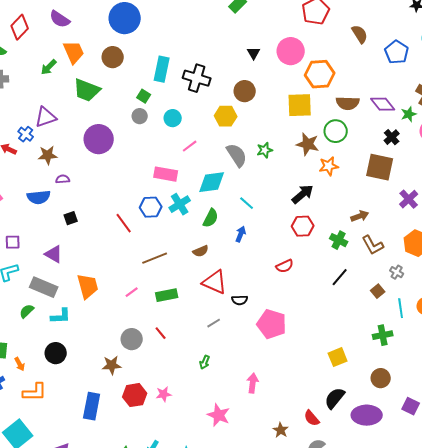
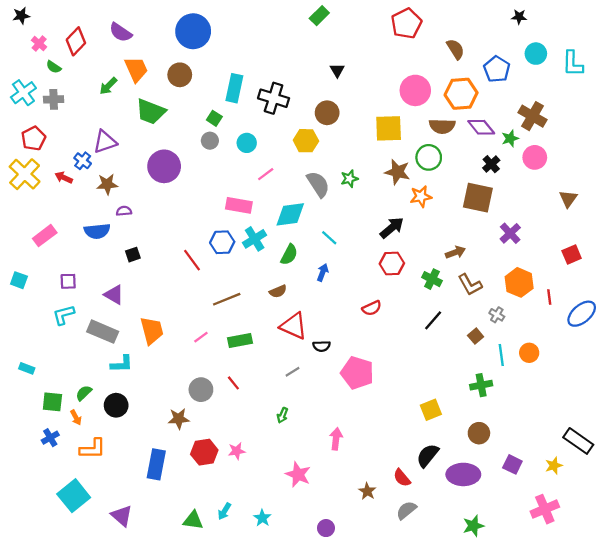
pink circle: (291, 51) -> (415, 90), moved
orange hexagon: (320, 74) -> (461, 94), moved
green semicircle: (27, 311) -> (84, 393), moved

